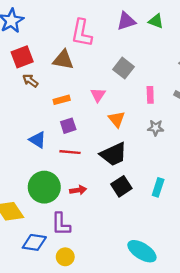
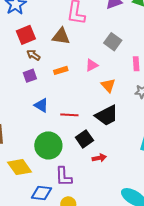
pink triangle: (98, 95) -> (92, 65), turned 32
purple square: (68, 126) -> (30, 76), moved
black square: (121, 186) -> (84, 139), moved
red arrow: (78, 190) -> (99, 158), moved

